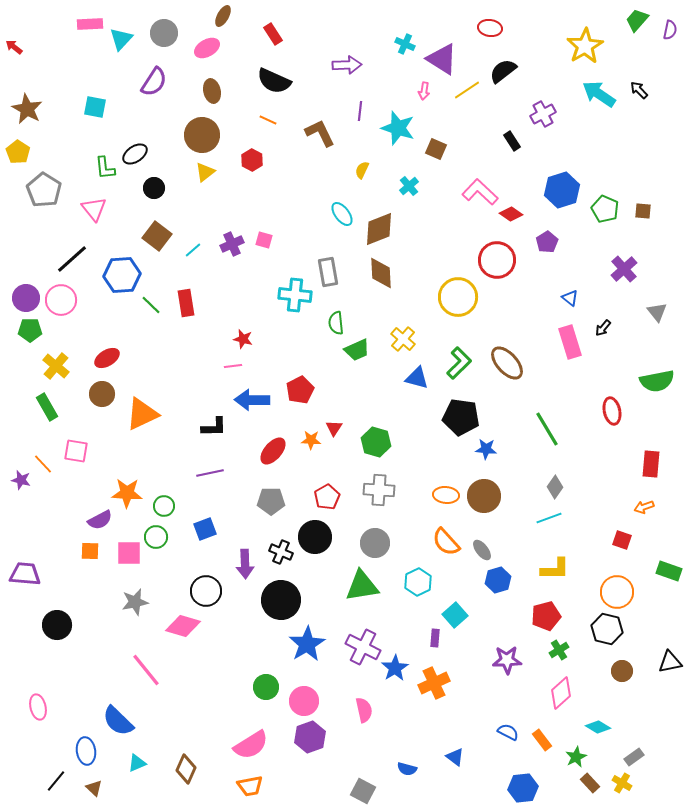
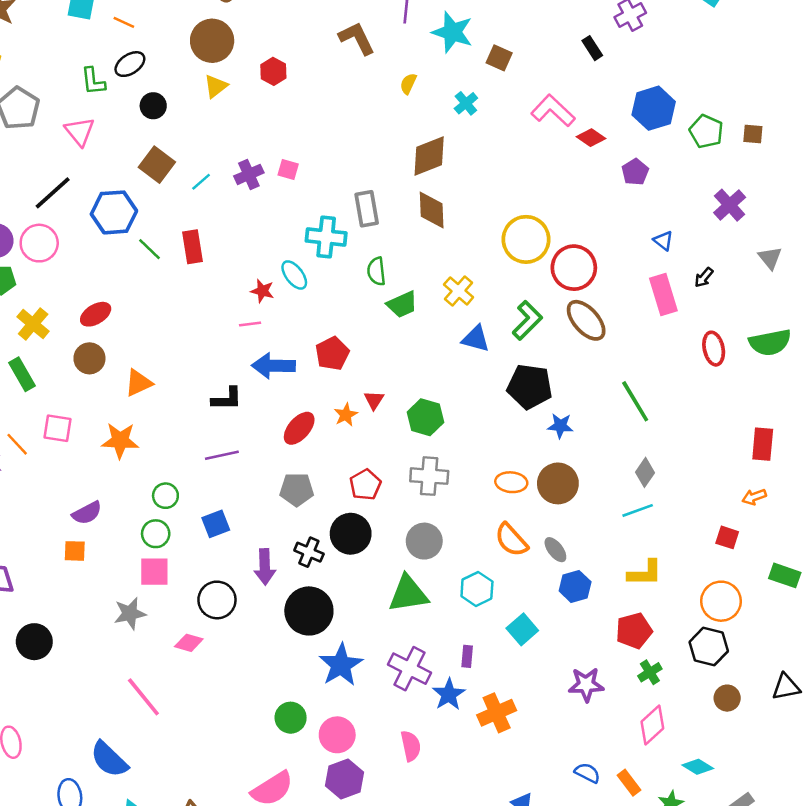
orange line: (268, 120) -> (124, 22), moved
cyan ellipse: (342, 214) -> (294, 275), moved
red circle: (497, 260) -> (574, 268), moved
red ellipse: (612, 411) -> (714, 349), moved
orange triangle: (142, 414) -> (139, 383), size x0.7
orange star: (311, 440) -> (346, 415), turned -30
orange star: (127, 493) -> (120, 441), moved
pink square: (129, 553) -> (154, 572), moved
pink diamond: (183, 626) -> (189, 643), size x0.7
purple rectangle: (435, 638) -> (467, 656), moved

